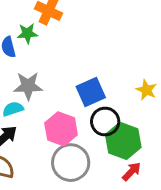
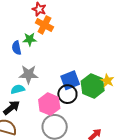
black circle: (105, 122) -> (67, 94), moved
green hexagon: (123, 141) -> (93, 86), moved

